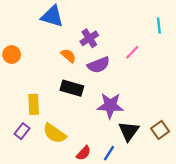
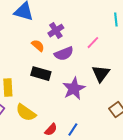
purple star: (110, 106) -> (74, 89), turned -30
black triangle: (129, 131) -> (101, 74), moved

